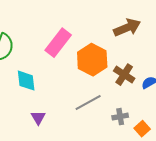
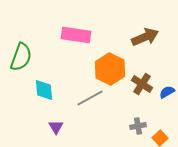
pink rectangle: (58, 43) -> (76, 35), moved, turned 60
gray line: (88, 103) -> (90, 98), moved

